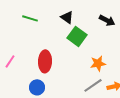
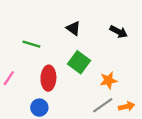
green line: (30, 18) -> (31, 44), moved
green square: (77, 36) -> (79, 62), moved

